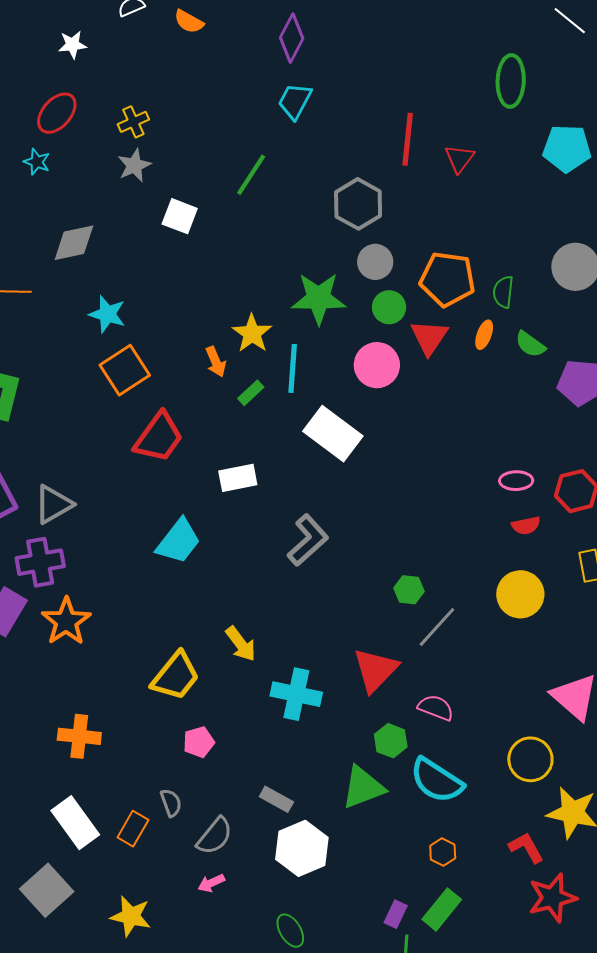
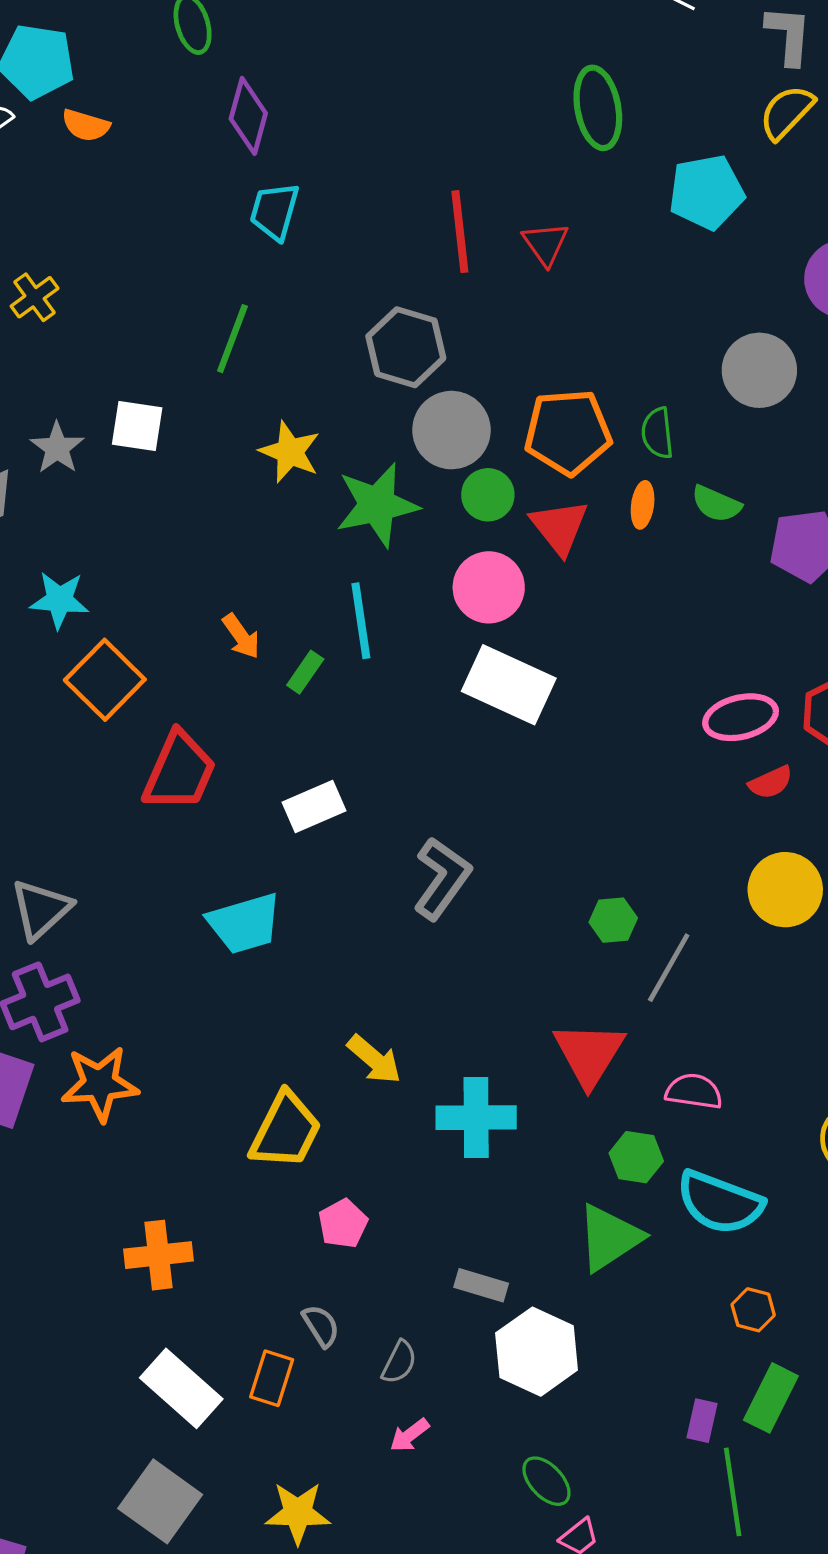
gray star: (134, 165) -> (57, 448), moved
gray circle: (375, 262) -> (451, 430), size x1.4
yellow star: (252, 333) -> (290, 452), moved
white rectangle: (333, 434) -> (509, 685), moved
pink ellipse: (516, 481) -> (741, 717), size x1.4
cyan trapezoid: (178, 541) -> (244, 923), turned 48
orange star: (66, 621) -> (100, 1084), turned -30
gray semicircle: (215, 836) -> (399, 1362), size x0.7

